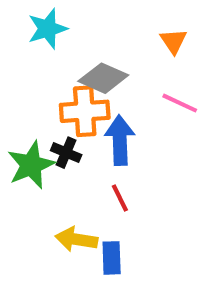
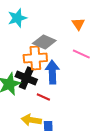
black cross: (66, 153) -> (26, 78), size x1.5
red line: (120, 198) -> (43, 97), moved, turned -40

